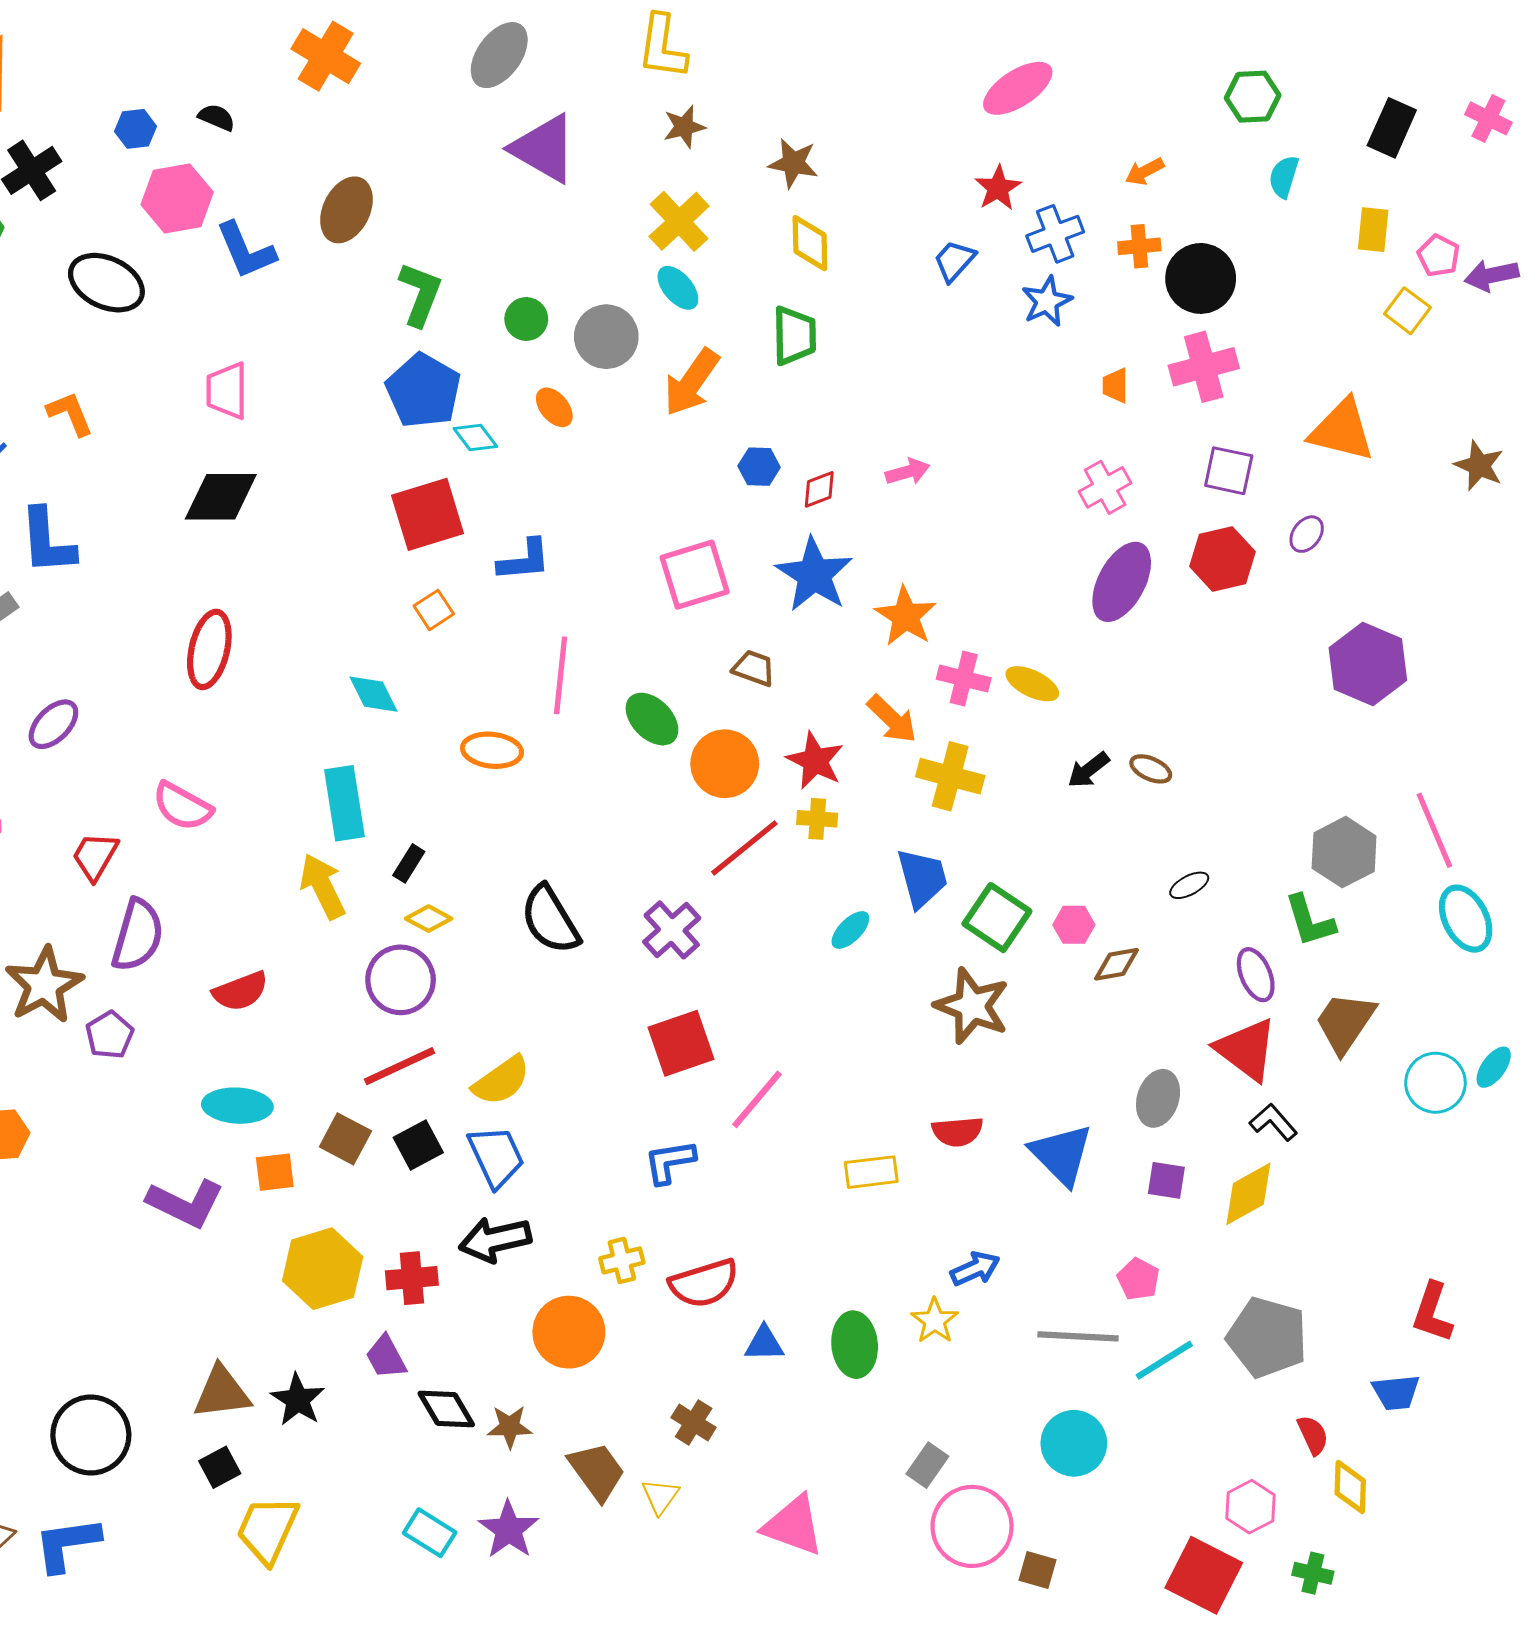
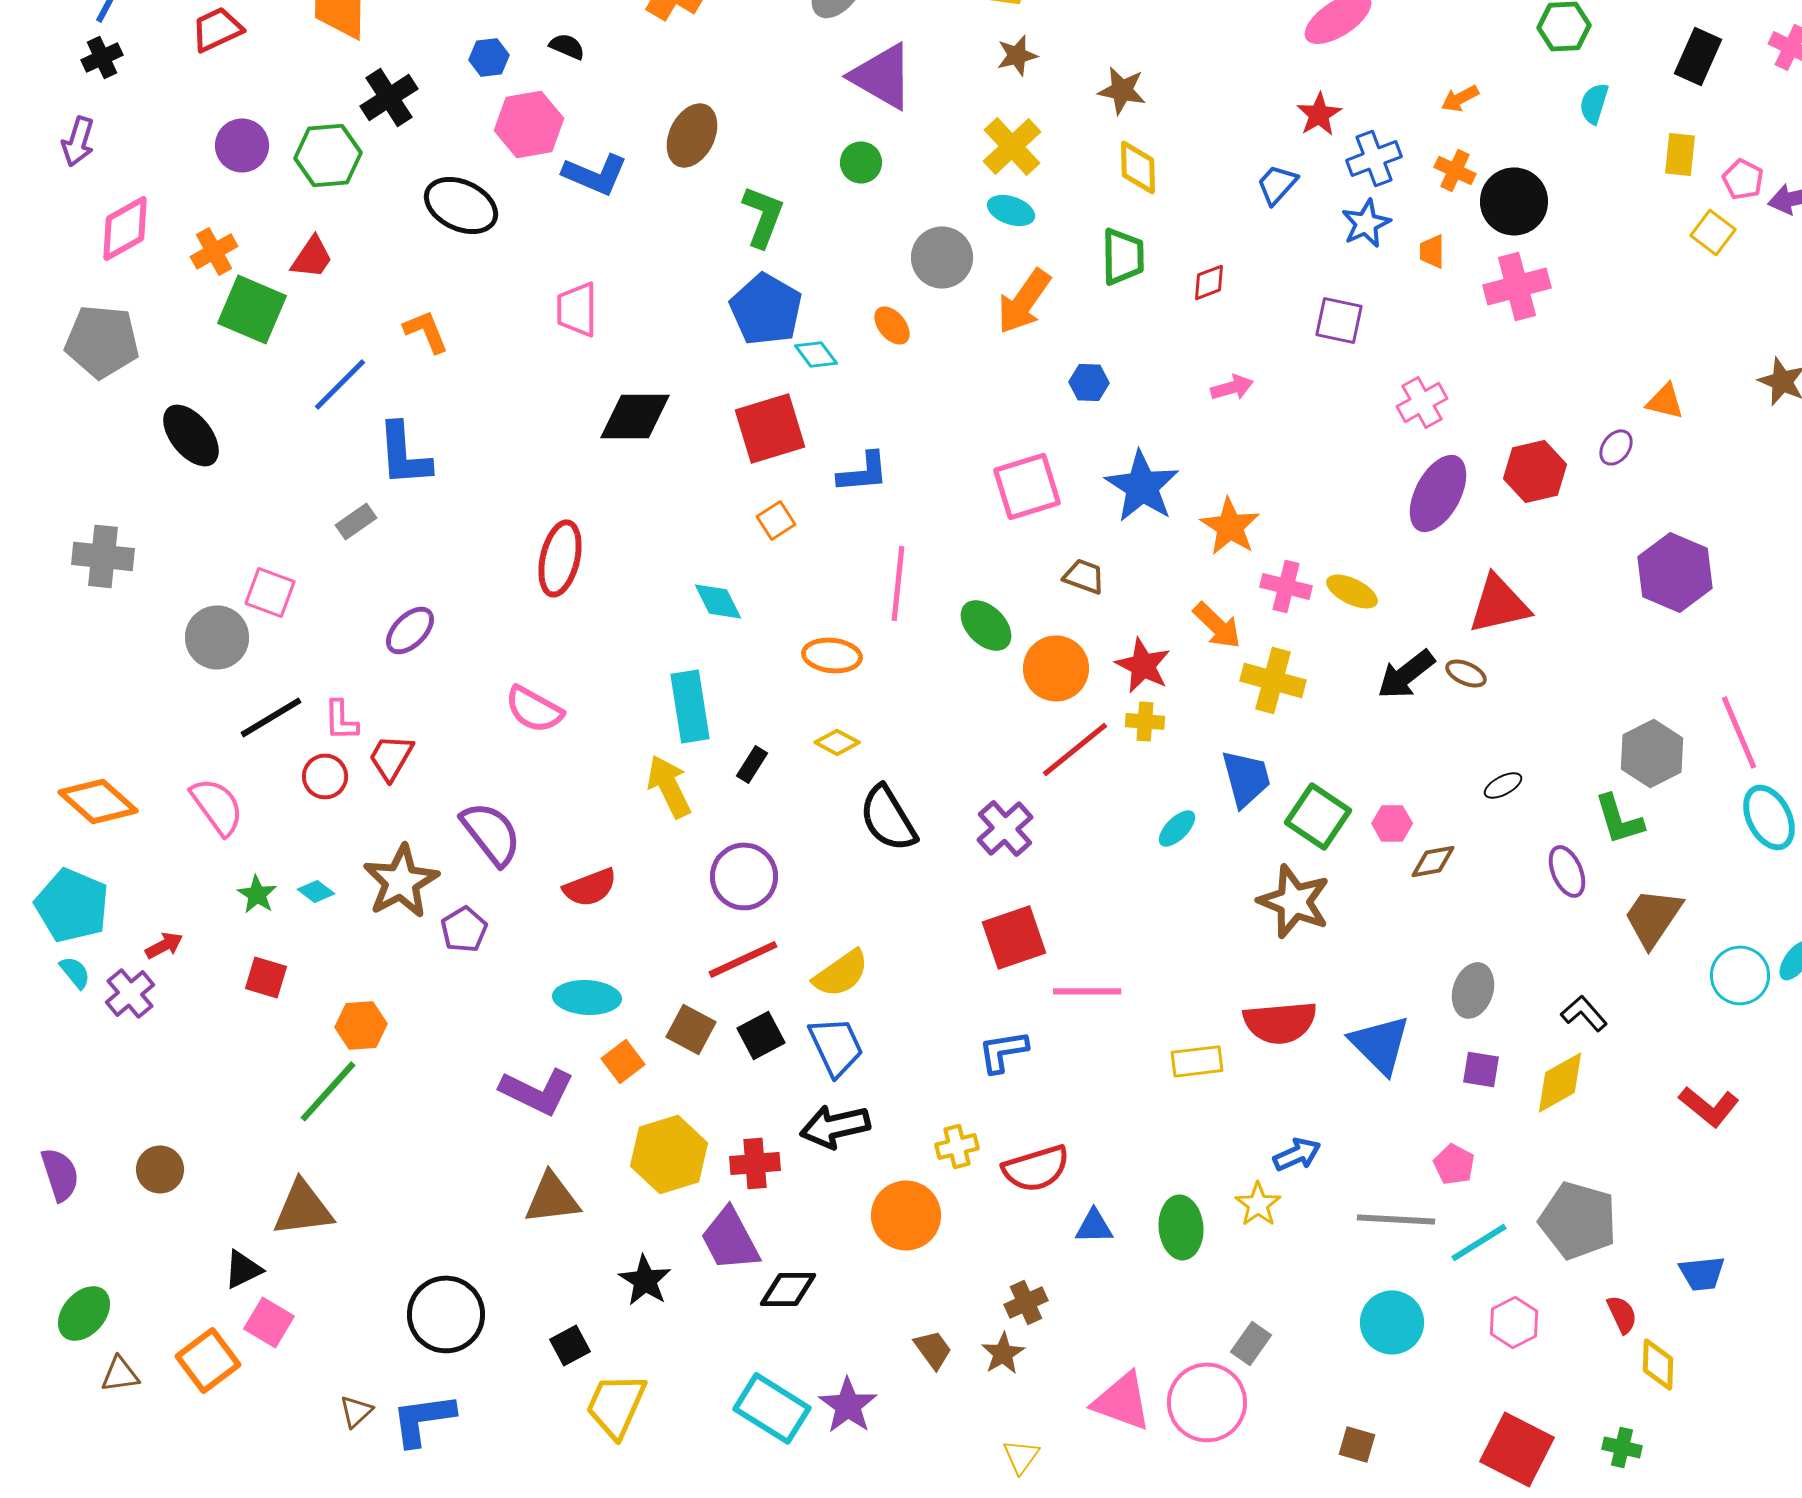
orange cross: (1139, 246) -> (1455, 170), turned 30
blue L-shape: (246, 250) -> (595, 174), turned -44
cyan ellipse: (678, 288) -> (1011, 210), turned -30
green circle: (526, 319) -> (861, 162), moved
orange trapezoid: (1115, 386) -> (1432, 251), moved
orange triangle: (1342, 430) -> (1665, 401), moved, size x0.6
purple square: (1229, 471) -> (1339, 320), moved
red diamond: (819, 489) -> (1209, 282), moved
black diamond: (221, 497) -> (635, 416), moved
black arrow: (1088, 770) -> (1406, 674), size x1.4
red trapezoid: (95, 856) -> (391, 757), moved
yellow diamond: (429, 919) -> (837, 742), moved
purple semicircle: (138, 935) -> (491, 833), turned -54
red triangle: (1246, 1049) -> (1499, 604), moved, turned -50
pink line: (757, 1099) -> (1087, 991), turned 50
red semicircle: (957, 1132) -> (1280, 1022), size x1.5
orange square: (275, 1172) -> (623, 1061), turned -30
red L-shape: (1432, 1312) -> (1709, 1106), moved, turned -70
purple trapezoid: (386, 1357) -> (730, 1239), size x1.5
brown triangle: (222, 1392) -> (552, 1198), moved
black diamond: (446, 1409) -> (788, 1289), turned -60
brown cross: (694, 1423) -> (1026, 1302), turned 33
brown star: (510, 1427) -> (1003, 1353), moved, turned -30
brown trapezoid: (597, 1471) -> (933, 1349), size x0.7
yellow triangle: (660, 1496) -> (1021, 1456), moved
pink hexagon: (1251, 1507) -> (1514, 1322), moved
pink circle: (972, 1526) -> (1207, 1402), moved
cyan rectangle: (430, 1533) -> (772, 1408), size x1.5

